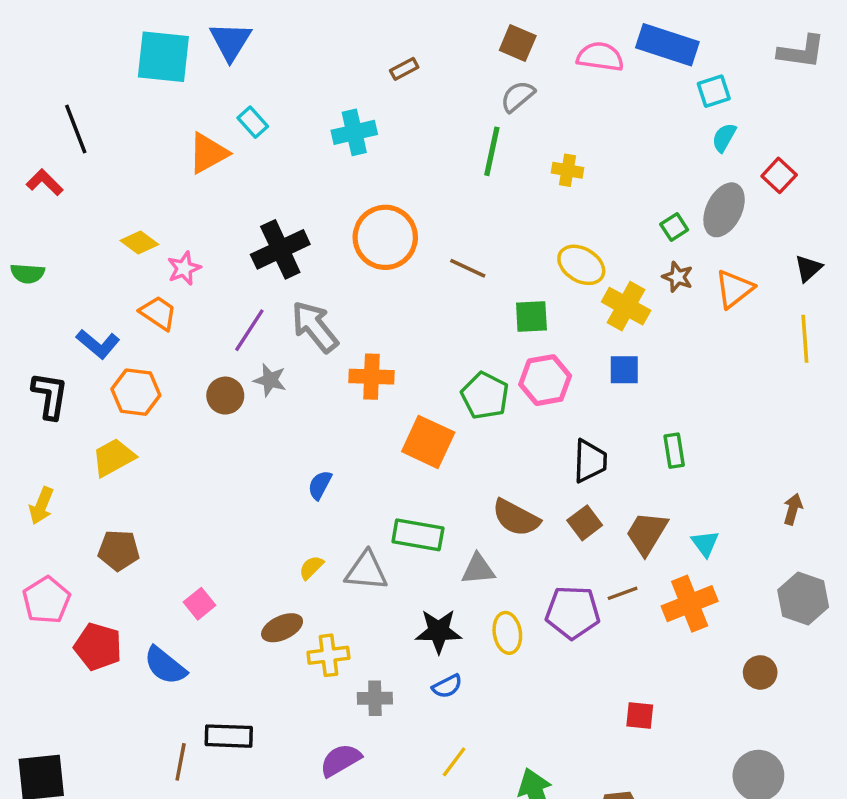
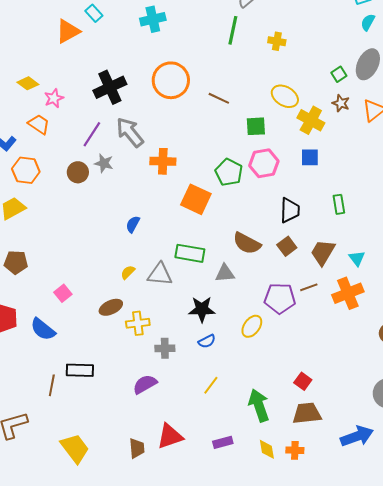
yellow ellipse: (507, 633) -> (252, 326), moved, turned 45
red square: (640, 715) -> (303, 381), moved, turned 30

